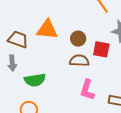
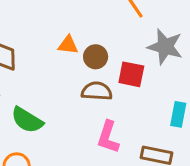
orange triangle: (47, 30) -> (68, 45), moved, size x0.6
green semicircle: (35, 80) -> (27, 120), turned 40

